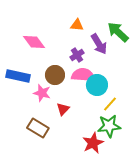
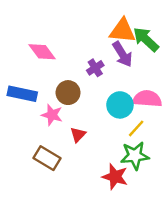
orange triangle: (77, 25) -> (122, 31), moved, size x1.6
pink semicircle: (83, 75) -> (147, 99), moved
red star: (93, 143) -> (115, 177), turned -30

